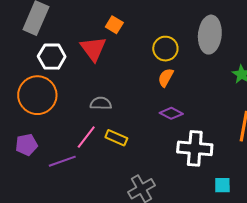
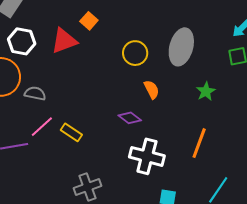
red triangle: (93, 49) -> (64, 41), turned 36
orange semicircle: (166, 78) -> (152, 89), moved, turned 114
gray semicircle: (101, 103) -> (35, 93), moved

